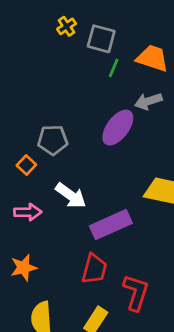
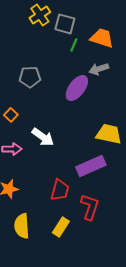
yellow cross: (67, 26) -> (40, 15), size x1.5
gray pentagon: (53, 140) -> (30, 77), moved
purple rectangle: (111, 225) -> (91, 166), moved

